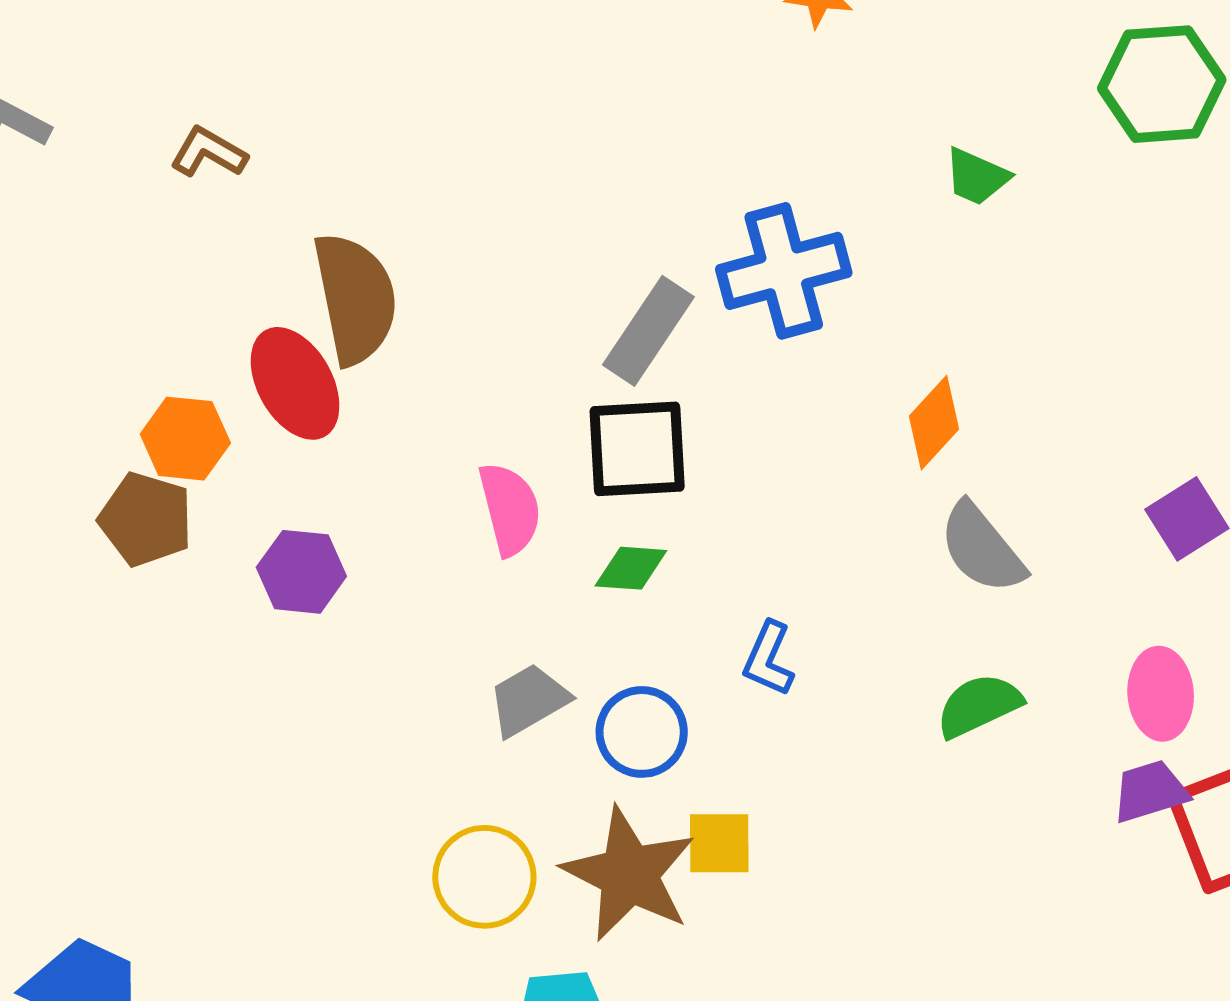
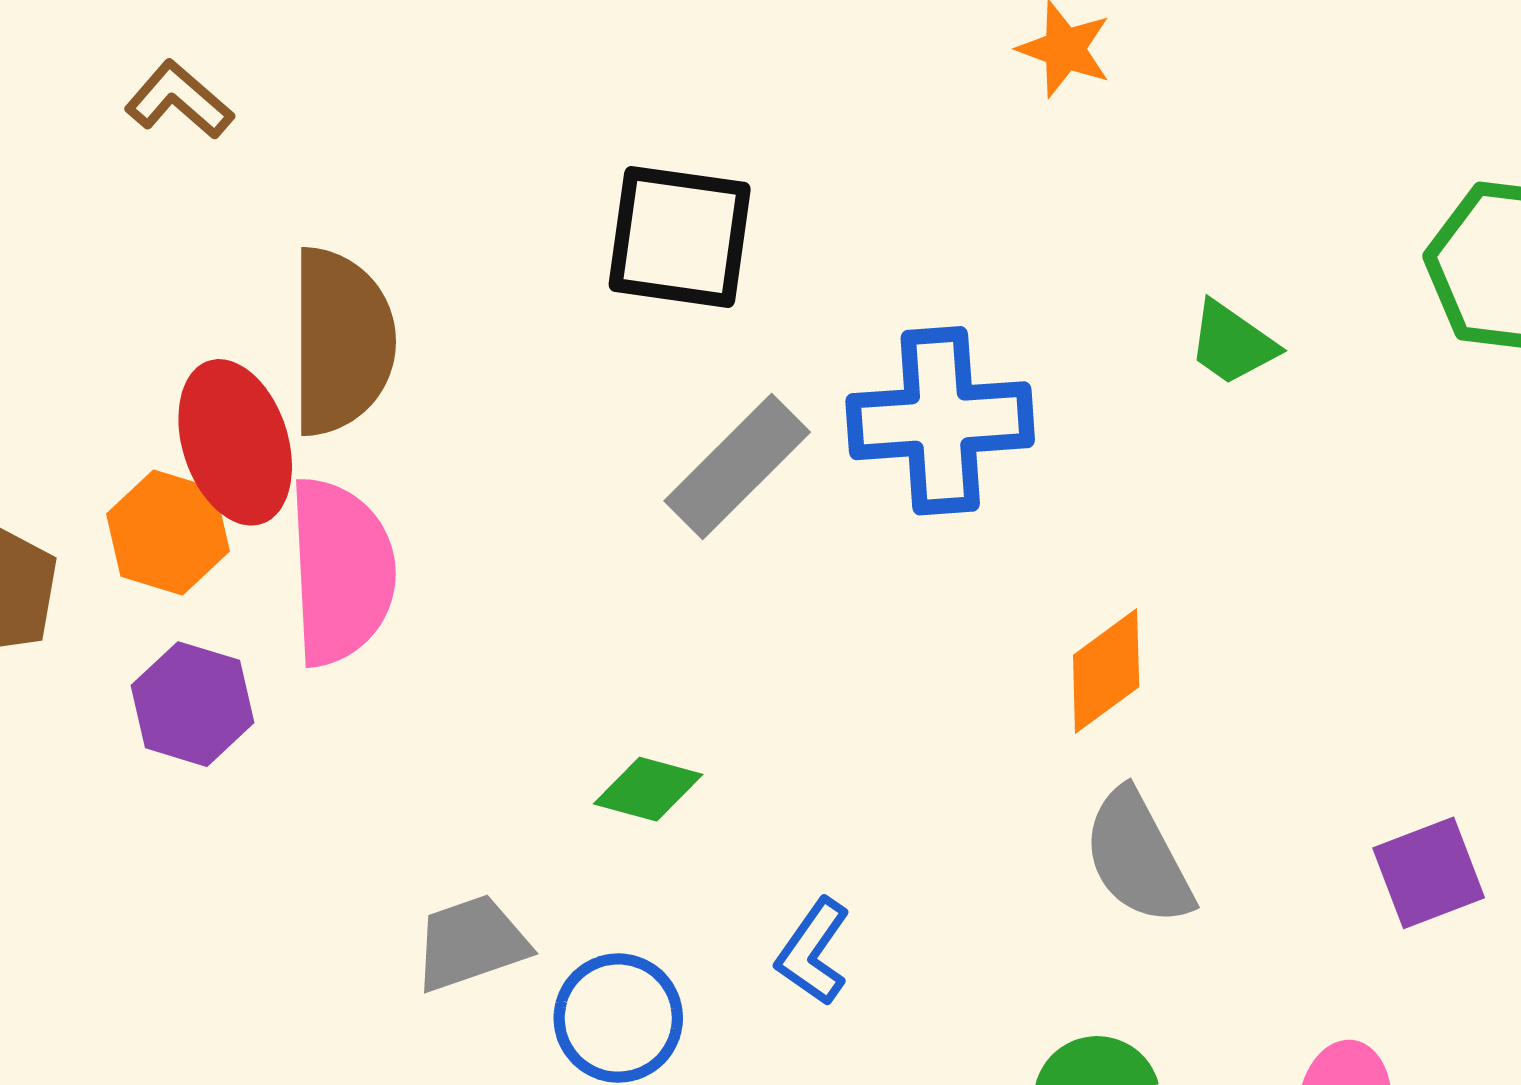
orange hexagon: (185, 439) -> (168, 532), moved
black square: (637, 449) -> (680, 237), moved
pink semicircle: (510, 509) -> (341, 572), moved, size x1.4

